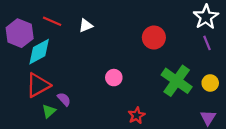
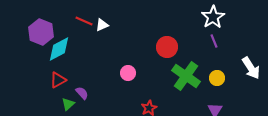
red line: (52, 21) -> (84, 21), moved
red circle: (154, 37) -> (167, 47), moved
red triangle: (38, 85) -> (58, 80), size x0.7

